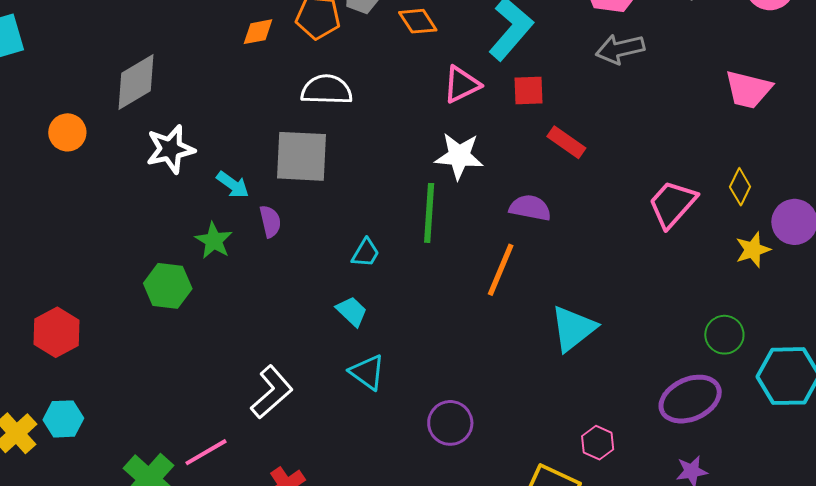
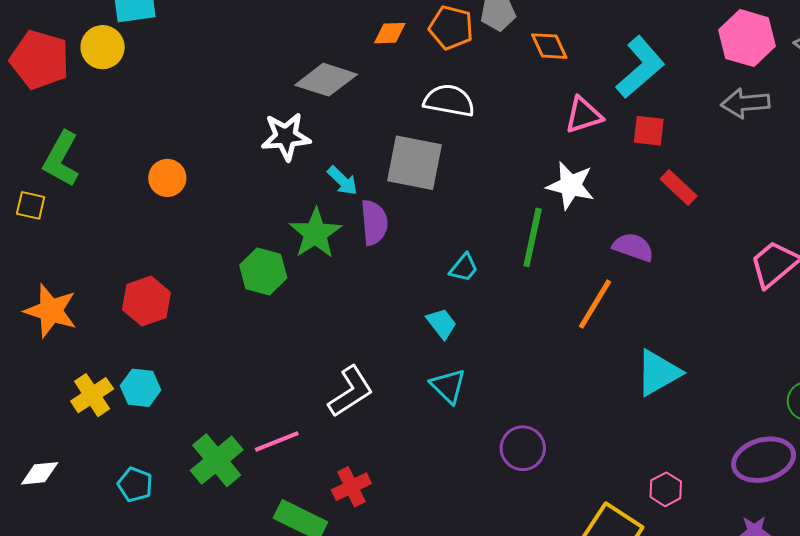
gray diamond: (136, 82) -> (326, 80), moved, turned 40
orange circle: (67, 132) -> (167, 178), moved
purple semicircle: (270, 221) -> (374, 223), size x1.4
green star: (214, 241) -> (315, 233), size x1.4

